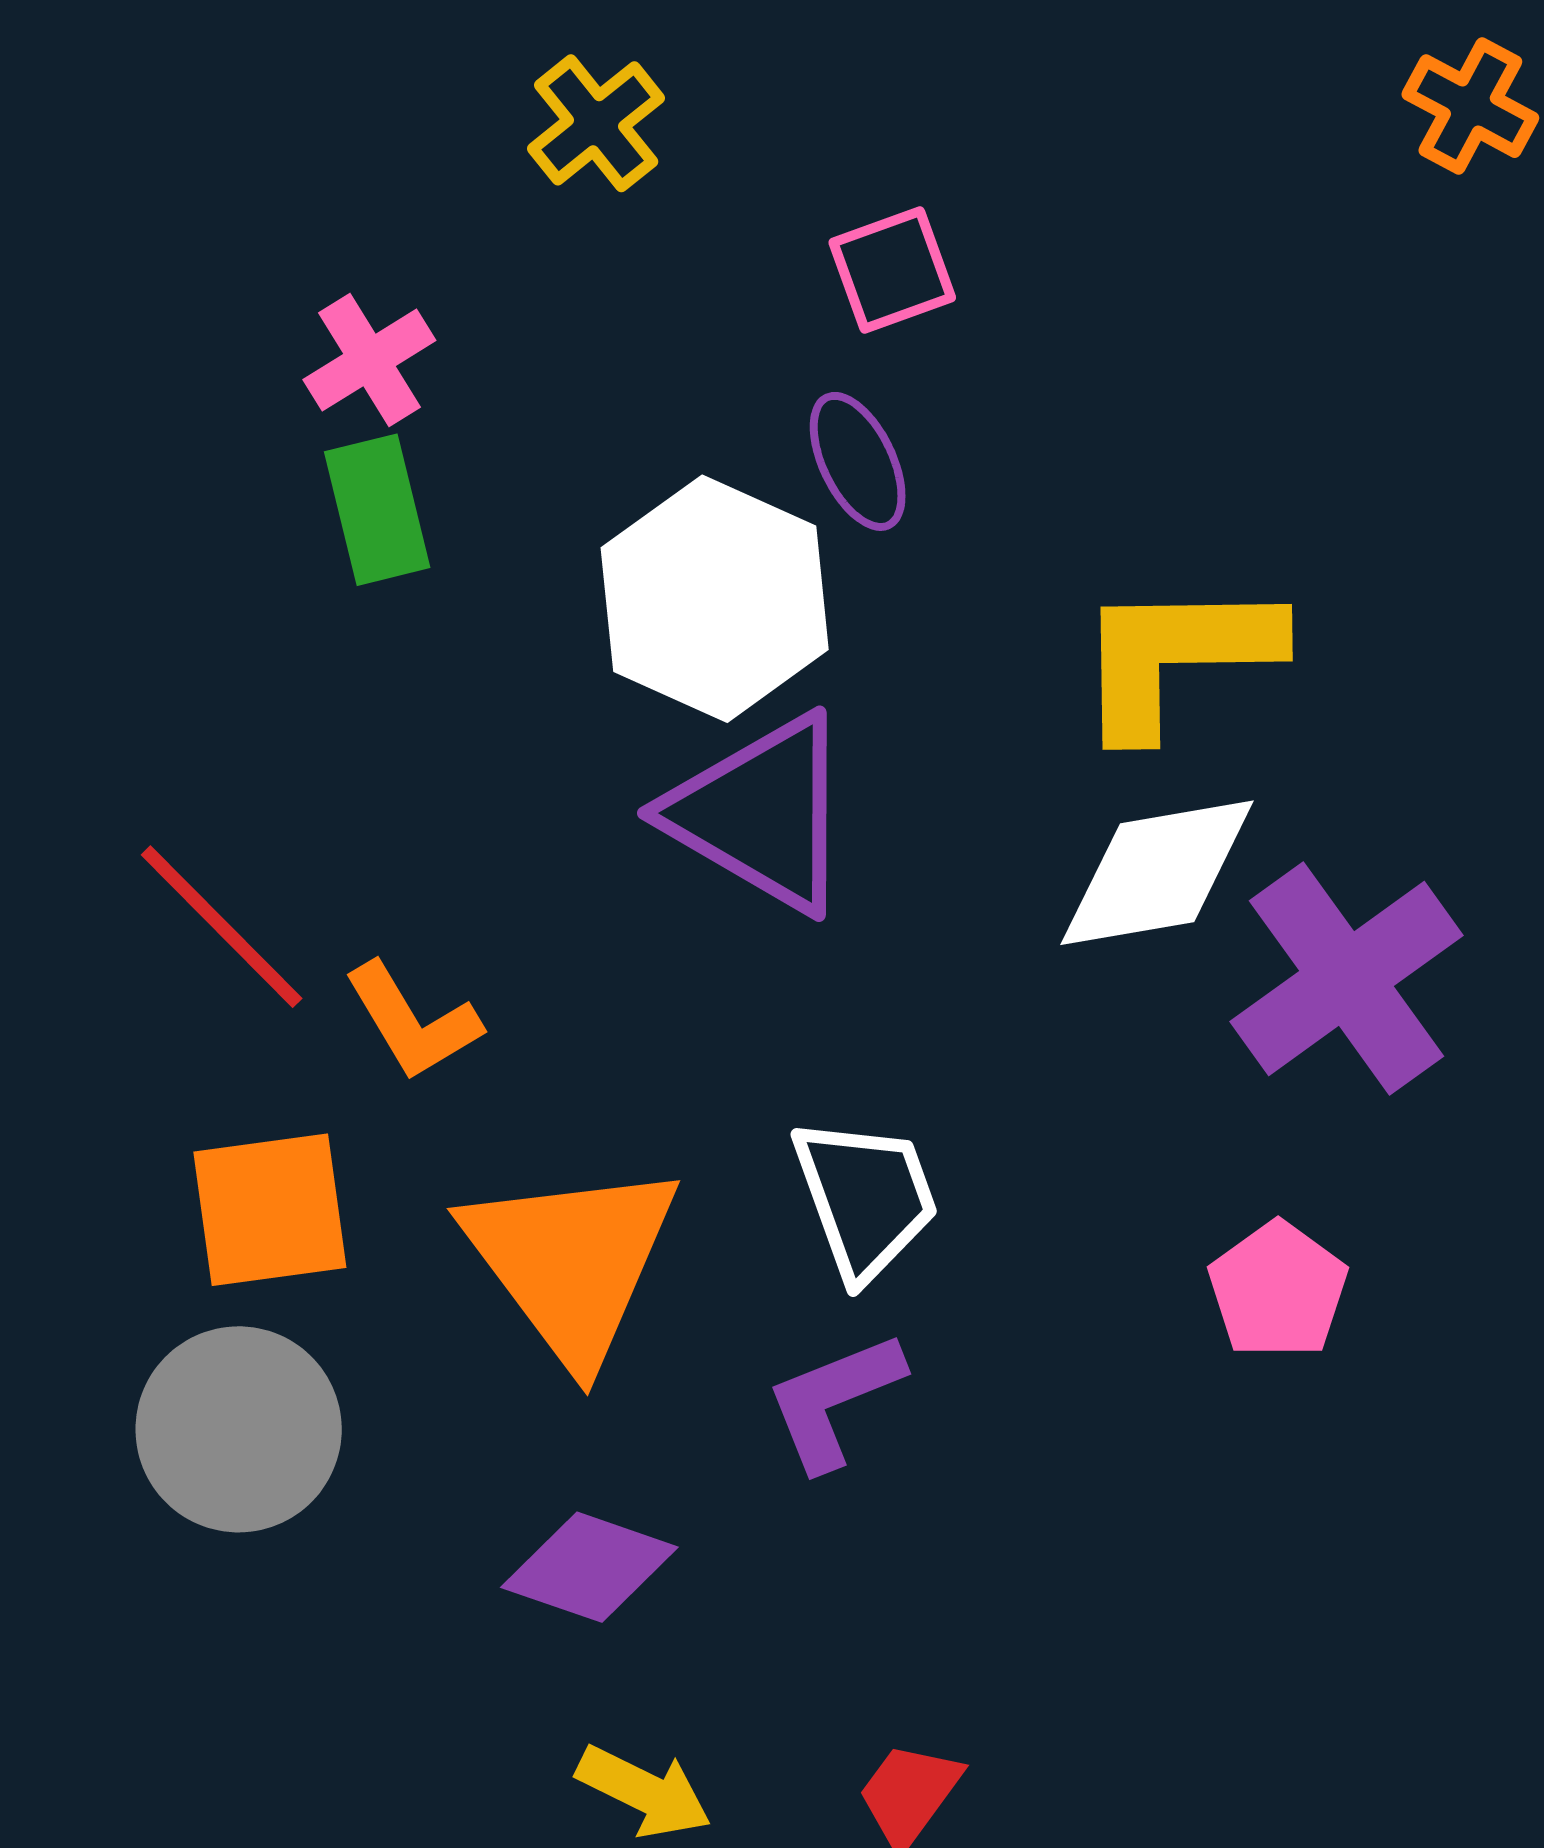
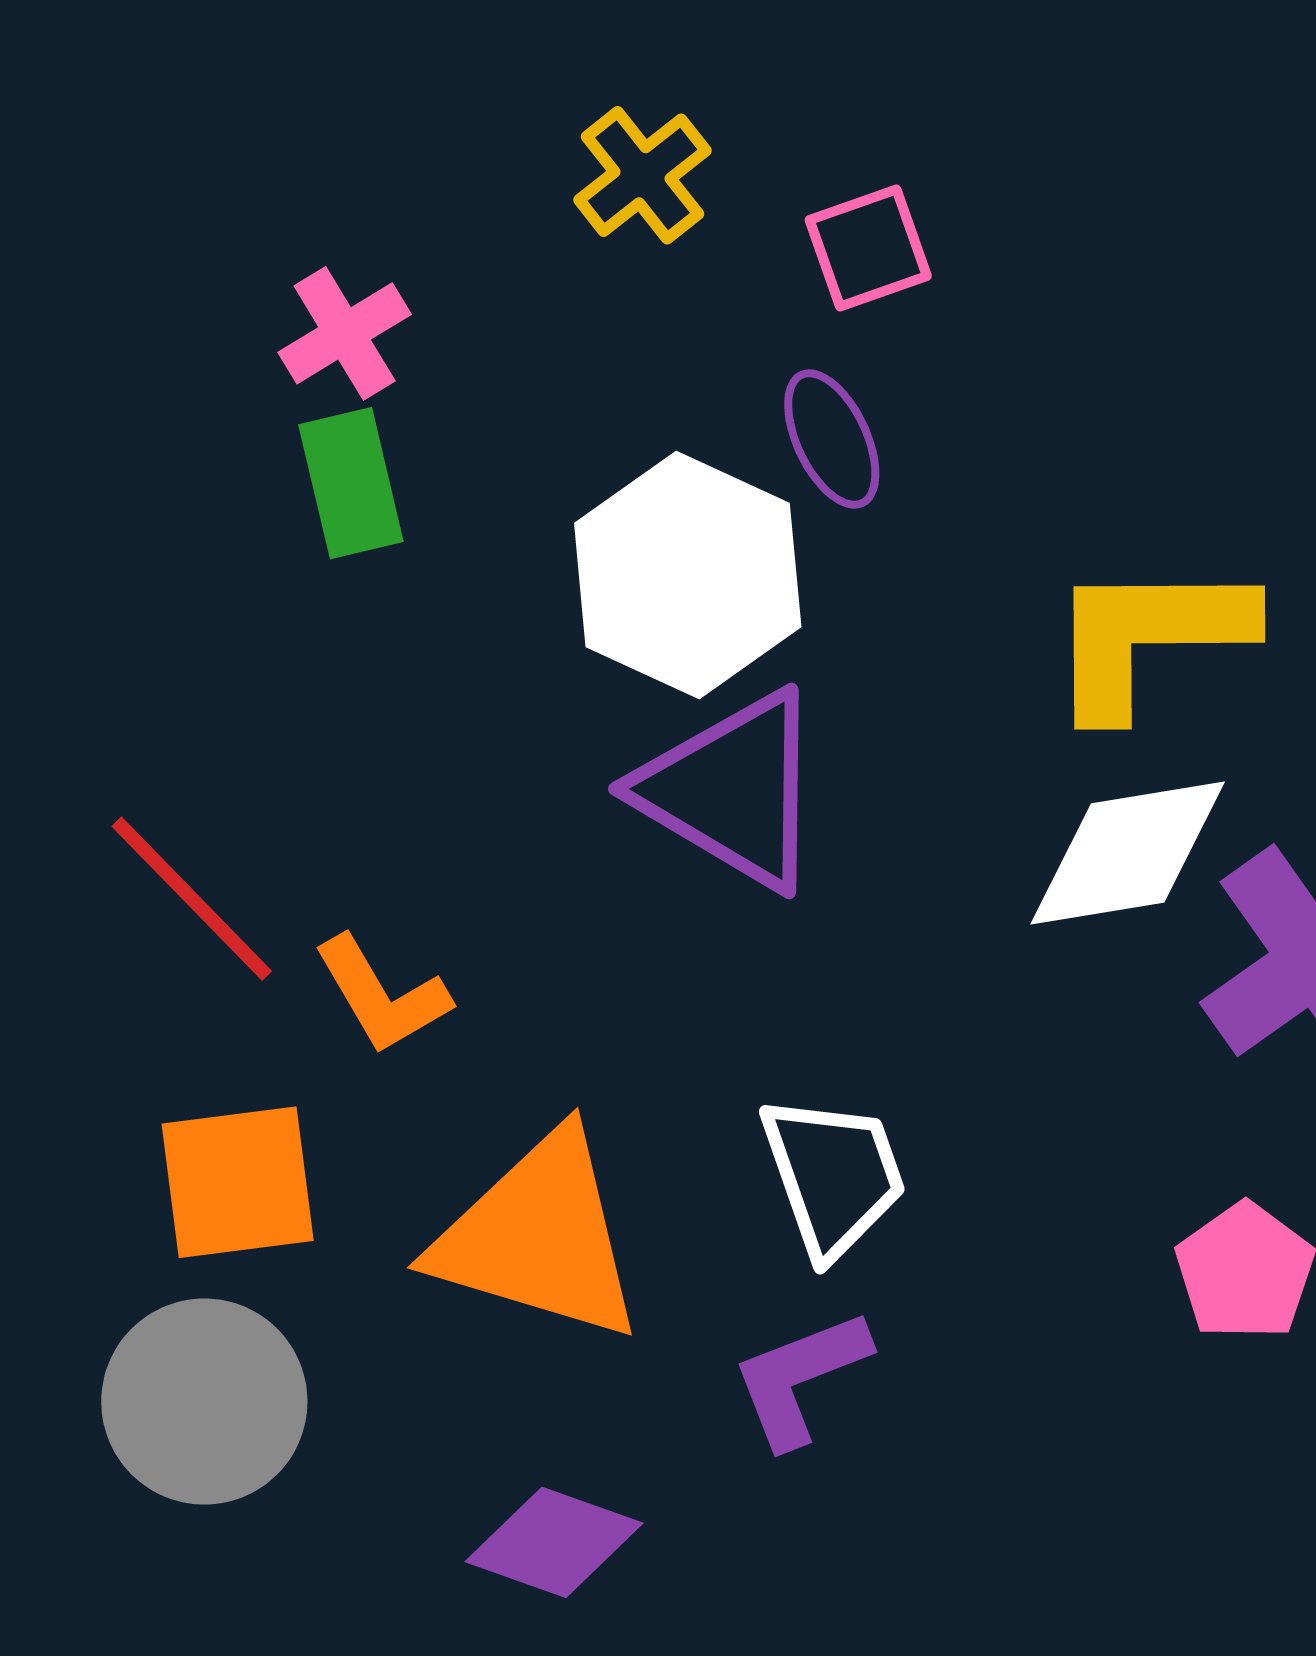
yellow cross: (596, 123) -> (642, 175), moved
orange triangle: (571, 1262) -> (539, 1237), turned -37

